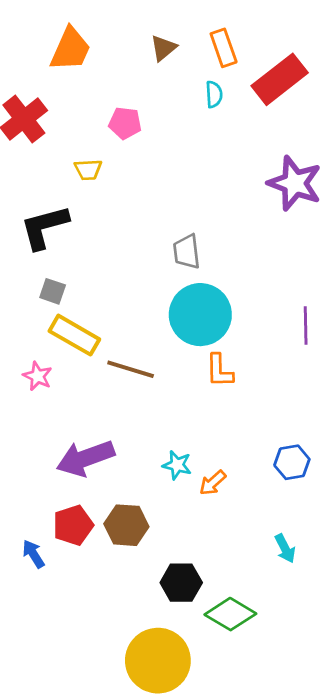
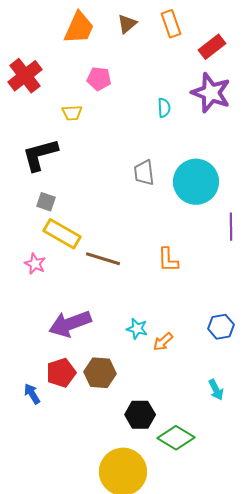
orange trapezoid: (70, 49) -> (79, 28), moved
red rectangle: (280, 79) -> (212, 47), size x0.7
cyan semicircle: (214, 94) -> (164, 108), moved
purple star: (295, 183) -> (211, 93), moved
cyan circle: (200, 315) -> (196, 182), moved

